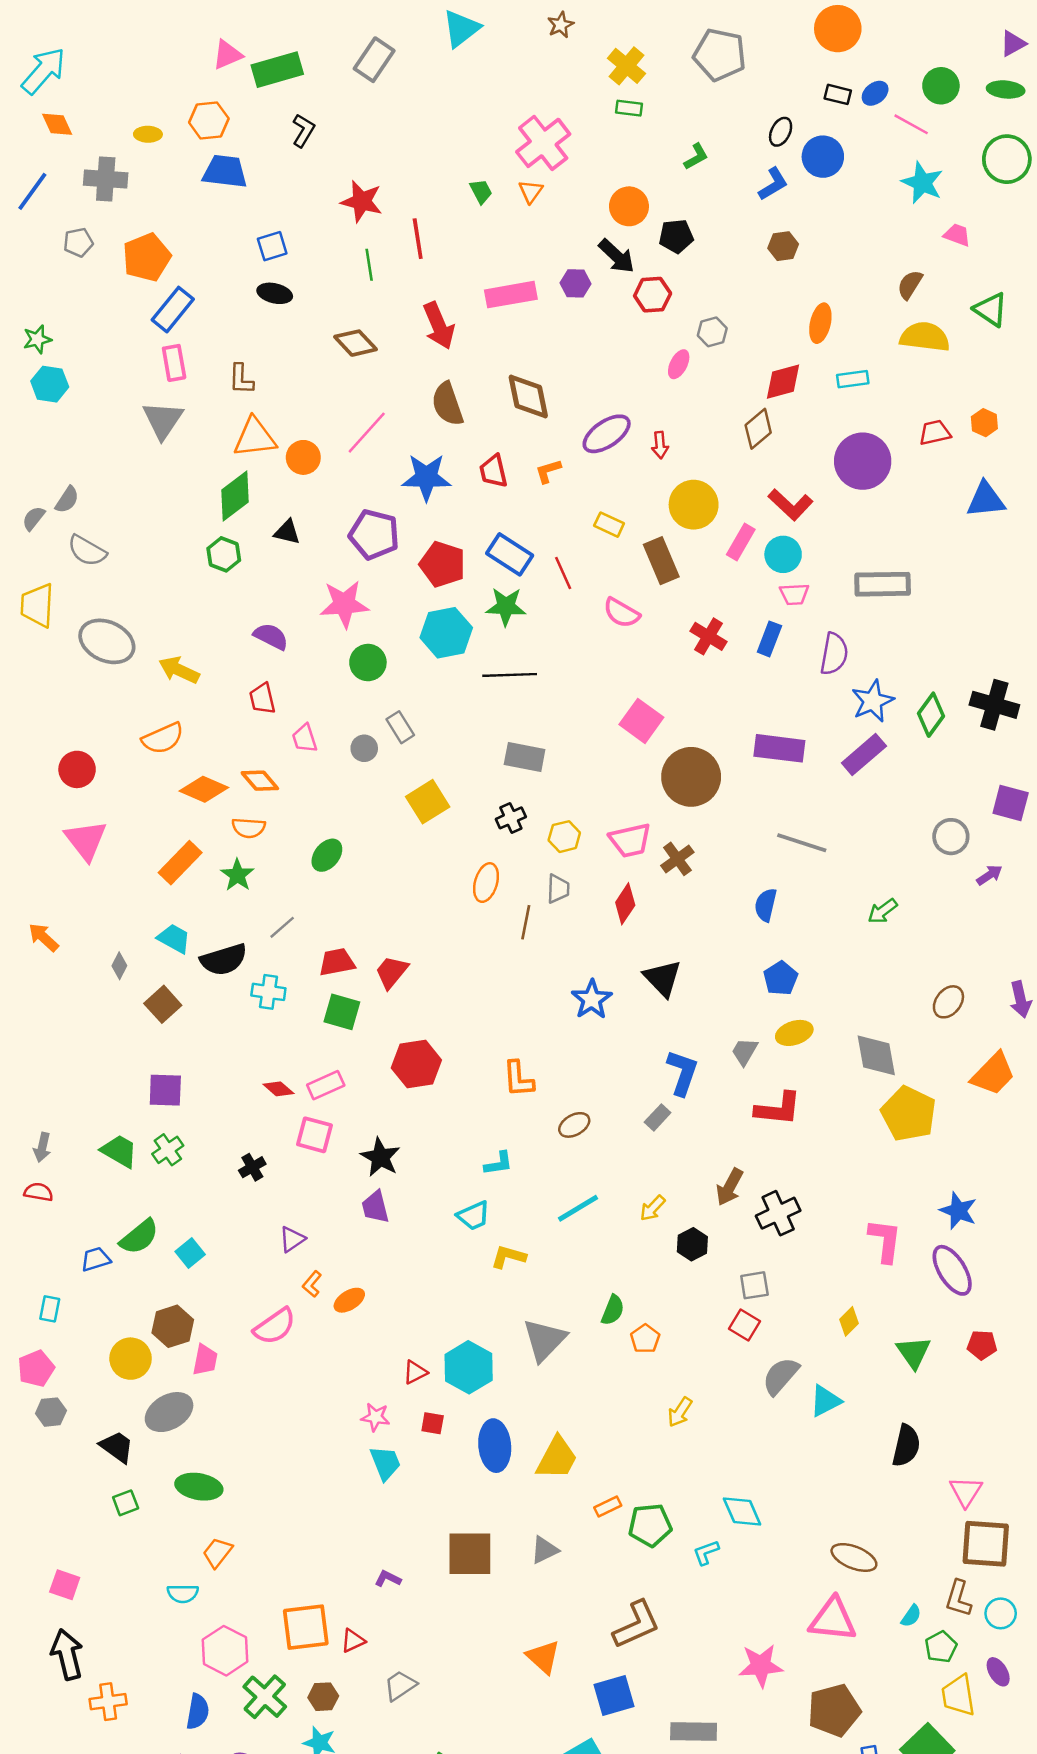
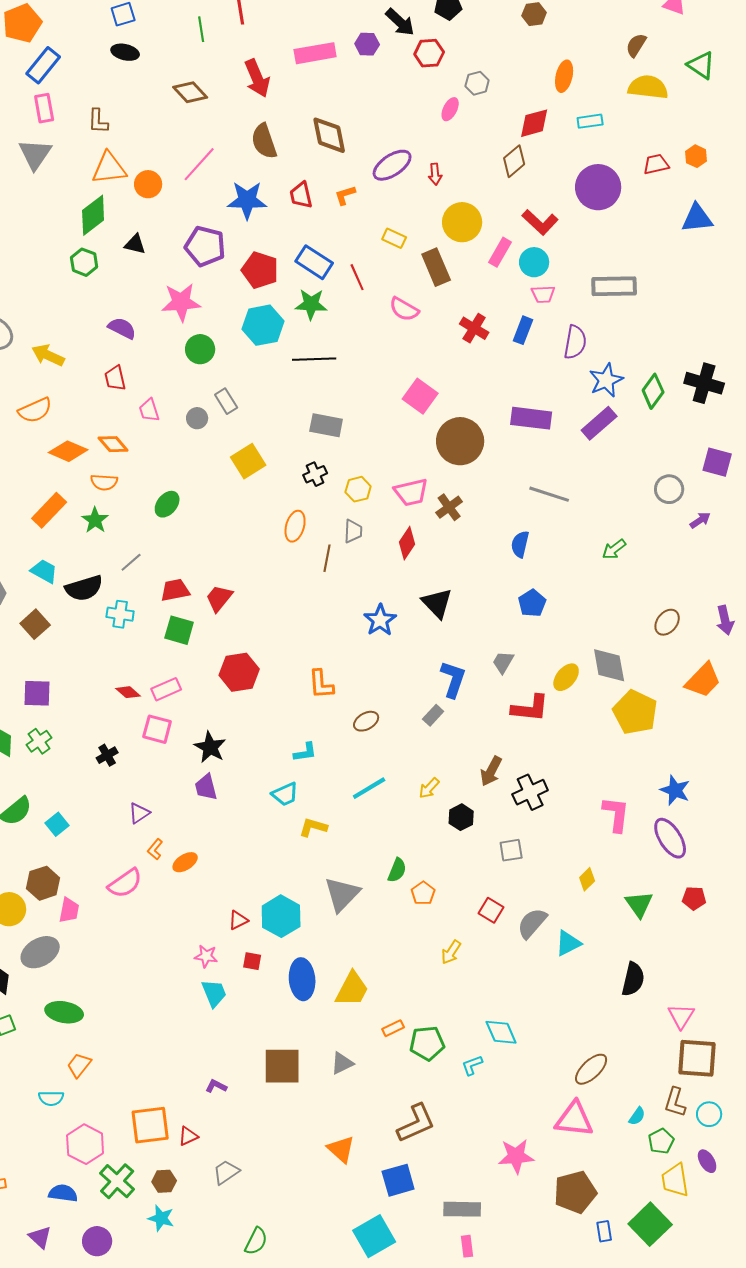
yellow ellipse: (794, 1033) -> (566, 677), moved, turned -32
red square: (745, 1325) -> (491, 910), moved
brown ellipse: (854, 1557) -> (591, 1069), turned -66
blue semicircle: (198, 1712) -> (63, 1193), turned -92

